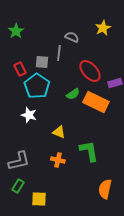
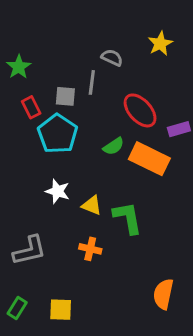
green star: (16, 31) -> (19, 67), moved
white star: (29, 115) -> (58, 191), moved
green L-shape: (89, 151) -> (128, 218), moved
green rectangle: (18, 186) -> (17, 308), moved

